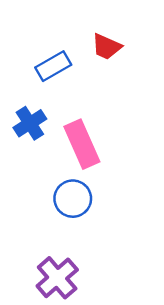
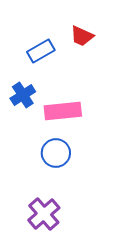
pink rectangle: (82, 144) -> (63, 111), turned -72

